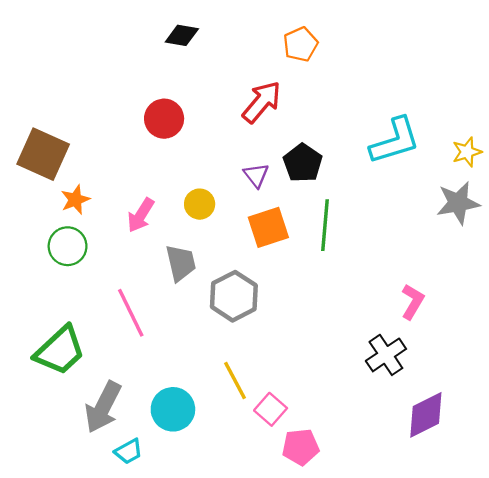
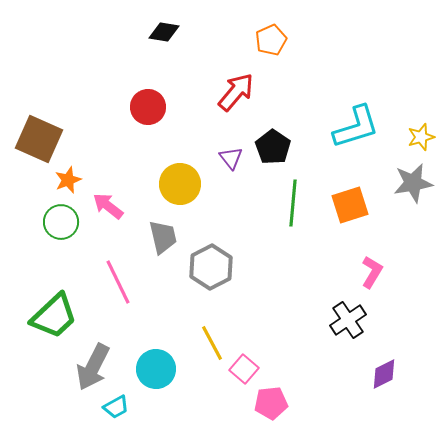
yellow circle: (200, 204) -> (180, 184), size x1.5
pink arrow: (141, 215) -> (108, 206), moved, turned 96
orange square: (268, 227) -> (350, 205), moved
purple diamond: (426, 415) -> (384, 374), size x0.7

